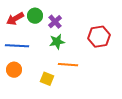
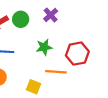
purple cross: (55, 22) -> (51, 15), moved
red hexagon: (99, 37) -> (77, 54), moved

